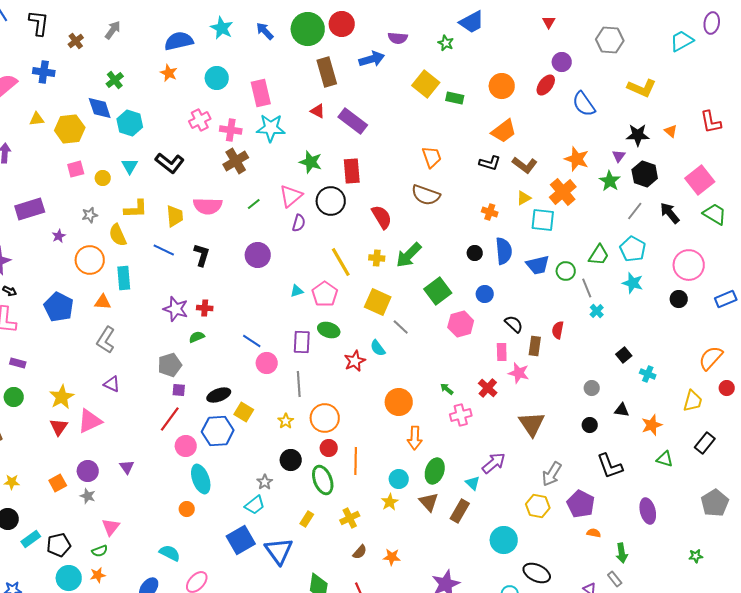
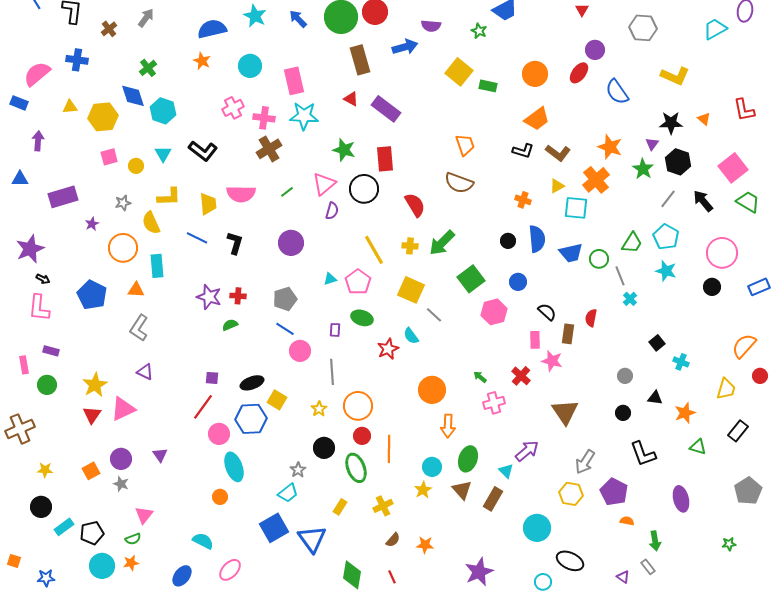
purple rectangle: (302, 342) -> (335, 330), size x0.6
gray pentagon: (170, 365) -> (285, 299), moved

